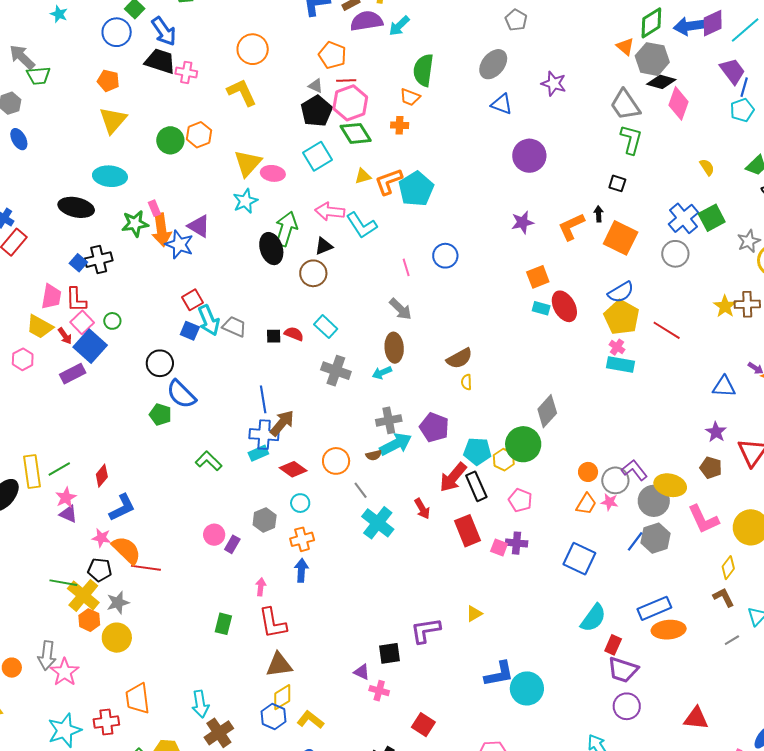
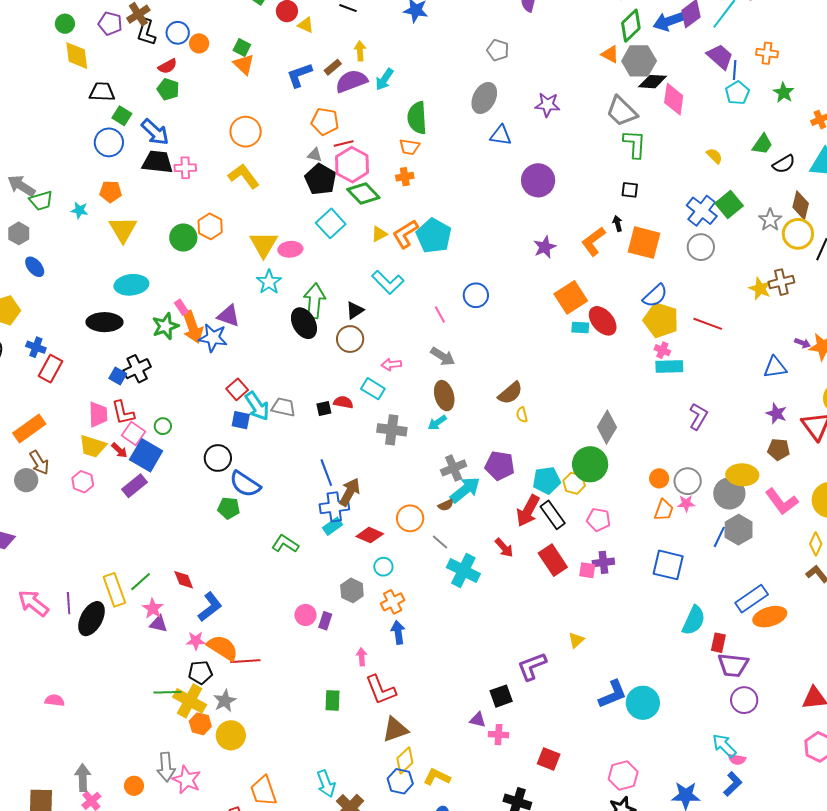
cyan star: (59, 14) -> (79, 210), moved
pink arrow: (330, 211) -> (391, 364), moved, size x0.7
orange square: (538, 277) -> (571, 297), size x1.4
purple L-shape: (634, 470) -> (698, 417), moved, turned 80
red diamond: (102, 476) -> (184, 580), turned -50

